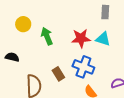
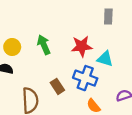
yellow circle: (23, 24) -> (12, 47), moved
cyan triangle: (103, 39) -> (105, 59), moved

